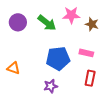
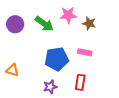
red rectangle: (90, 78) -> (80, 82), moved

